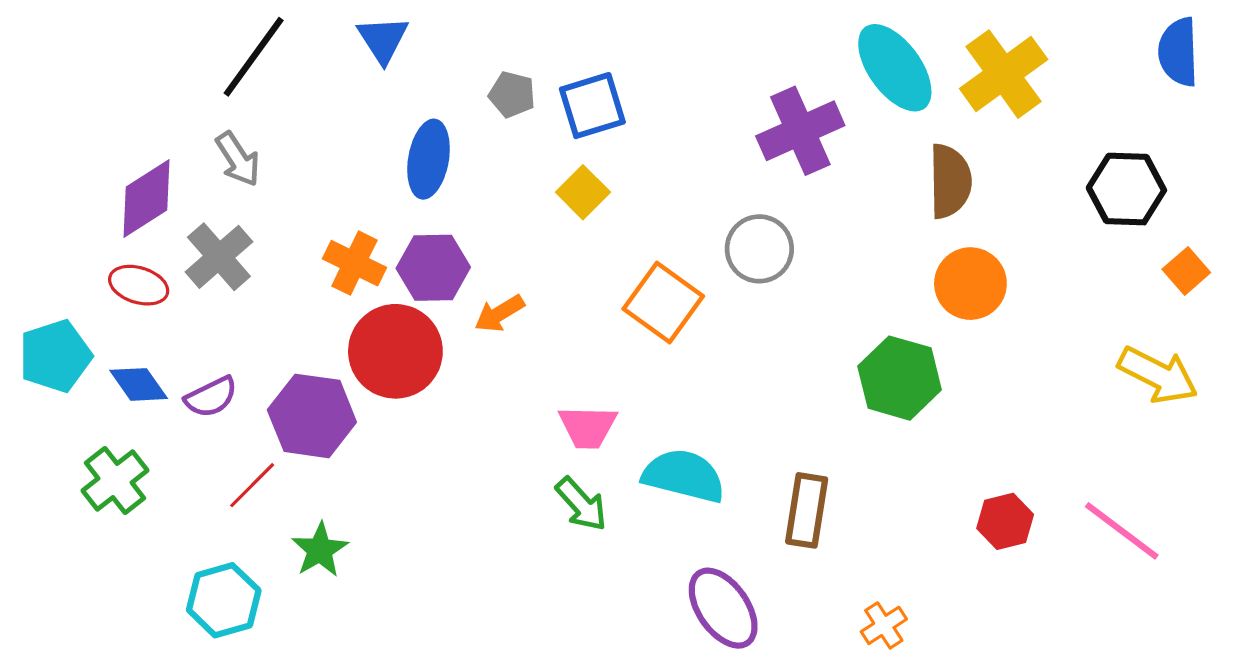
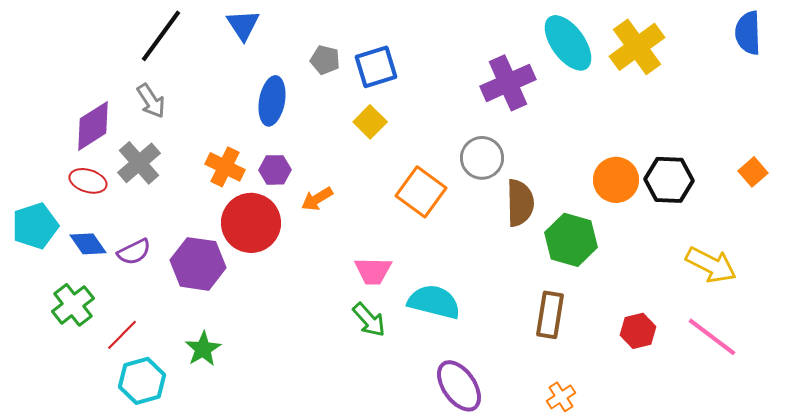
brown semicircle: (950, 181) -> (520, 203), moved
black hexagon: (1126, 189) -> (669, 180), moved
purple hexagon: (433, 268) -> (275, 170), size x0.7
yellow arrow: (1158, 375) -> (711, 265), moved
red line: (252, 485) -> (122, 335), moved
brown rectangle: (807, 510) -> (550, 315), moved

